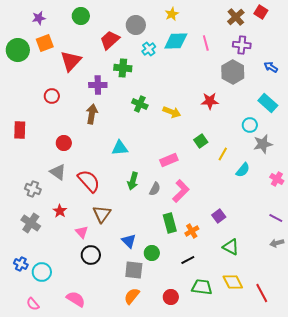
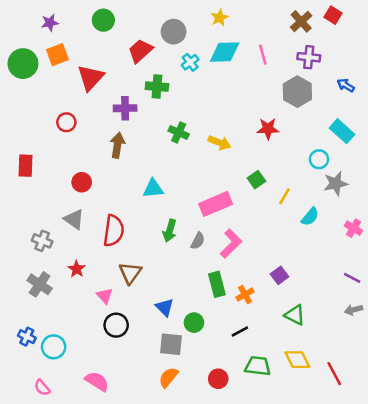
pink rectangle: (169, 160) -> (216, 204), size x1.4
red semicircle: (89, 181) -> (114, 231), turned 50

